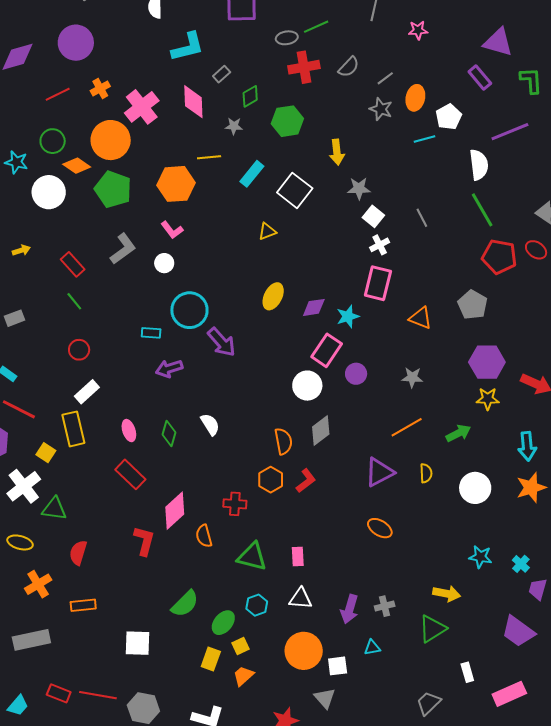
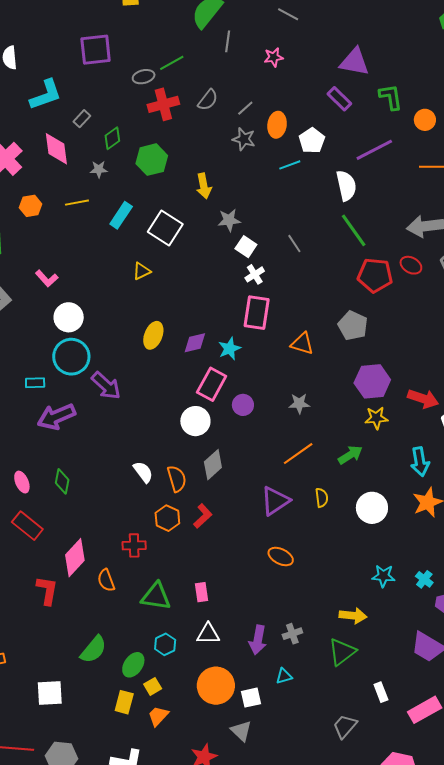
orange hexagon: (176, 184) -> (31, 206), moved, size x0.6
white circle: (164, 263) -> (69, 317), moved, size x1.5
purple arrow: (169, 369) -> (56, 417), size x1.4
white semicircle: (210, 424) -> (143, 472), moved

